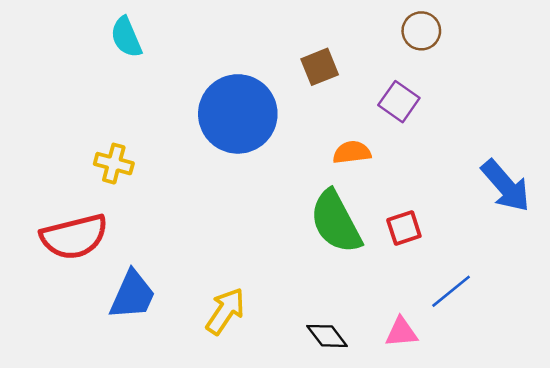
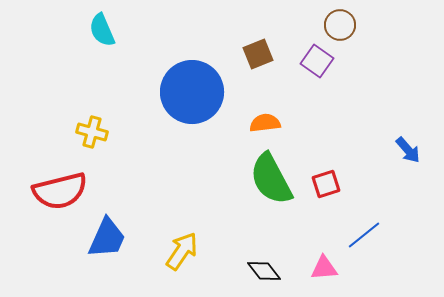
purple square: (399, 102) -> (317, 61), moved
orange semicircle: (352, 152) -> (265, 123), moved
blue arrow: (506, 186) -> (408, 150), size x0.6

